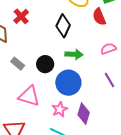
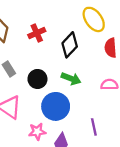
red cross: (21, 16) -> (37, 33), moved
purple line: (110, 80) -> (94, 127), moved

